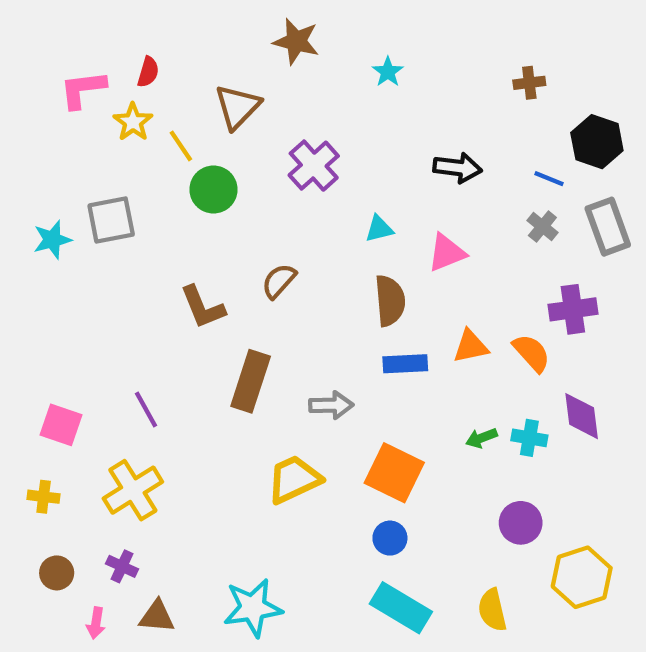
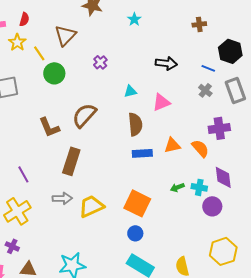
purple cross: (314, 166) -> (100, 62), size x0.6
brown semicircle: (279, 281) -> (84, 115), size x1.5
gray arrow: (331, 405) -> (62, 198), moved
purple circle: (521, 523) -> (212, 206), moved

